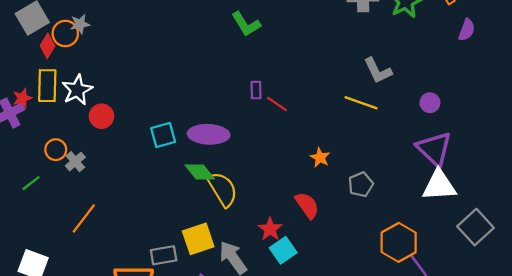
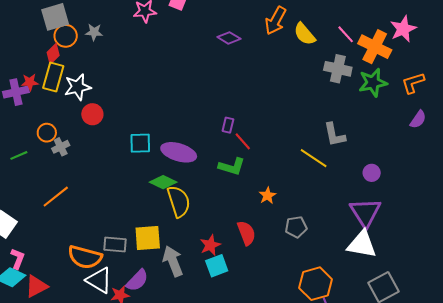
green L-shape: (246, 24) -> (232, 167), moved, turned -56
orange circle: (65, 34) -> (66, 36), moved
red diamond: (48, 46) -> (53, 54), moved
green diamond: (200, 172) -> (163, 182), turned -40

